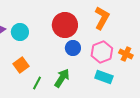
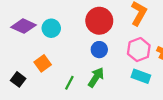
blue circle: (73, 48) -> (99, 50), moved
orange square: (21, 65) -> (43, 63), moved

